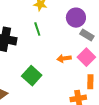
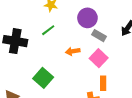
green line: (37, 29) -> (48, 30), turned 72
orange arrow: (64, 58) -> (73, 51), moved

